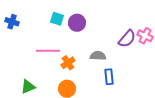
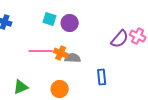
gray semicircle: (98, 56) -> (73, 58), moved
orange cross: (68, 63) -> (61, 53), moved, turned -32

